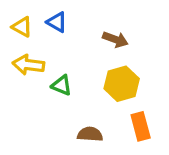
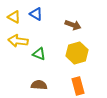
orange rectangle: (141, 126) -> (78, 86), moved
brown semicircle: (90, 134) -> (39, 85), moved

